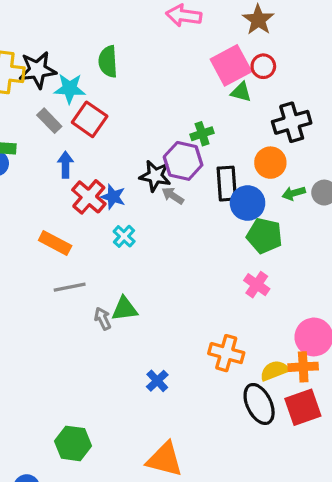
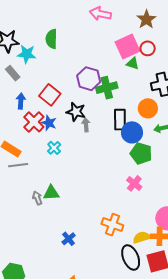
red square: (90, 119) -> (50, 95), moved
green cross: (202, 134) -> (107, 88), size x1.5
purple hexagon: (183, 161) -> (89, 79), moved
gray arrow: (173, 196) -> (86, 125), turned 48
gray line: (70, 287) -> (18, 165), moved

